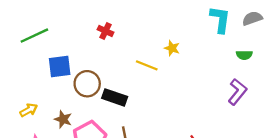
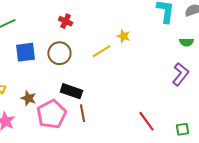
yellow line: (147, 65) -> (101, 51), turned -54
brown circle: (87, 84) -> (59, 53), moved
black rectangle: (115, 97) -> (71, 91), moved

